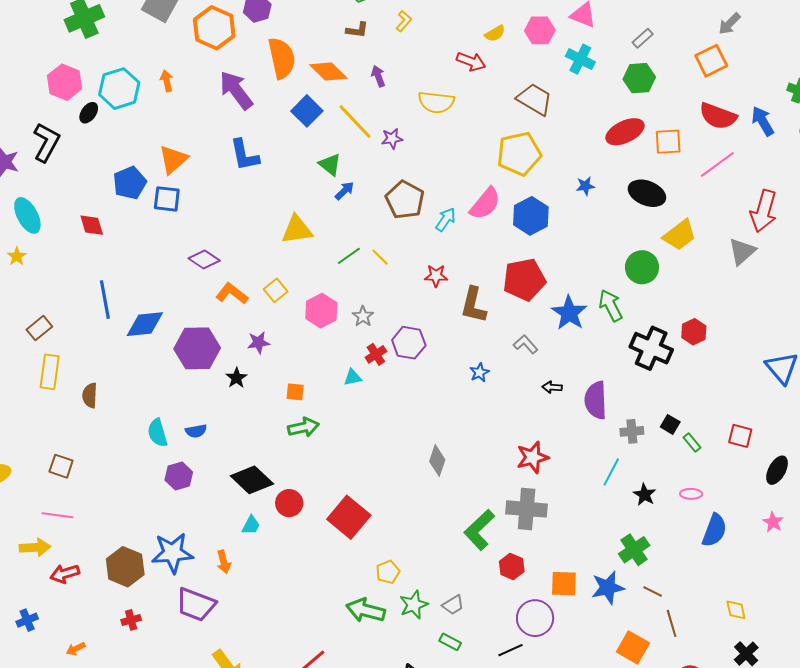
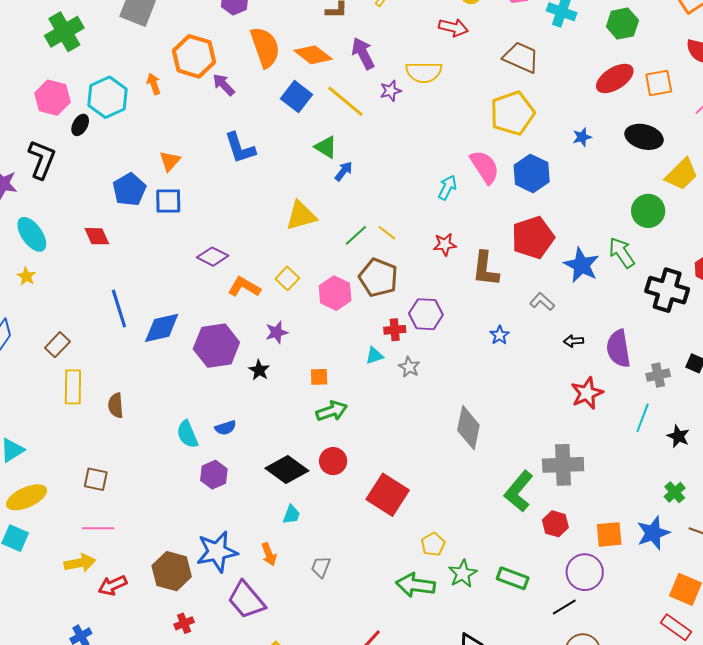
orange hexagon: (214, 28) -> (194, 56), moved
purple arrow: (378, 76) -> (363, 53), size x1.5
purple arrow: (236, 90) -> (224, 85), size x0.6
purple star: (392, 139) -> (391, 91), moved
orange triangle: (173, 159) -> (170, 161), size x0.7
brown pentagon: (405, 200) -> (378, 278), moved
pink semicircle: (485, 204) -> (485, 167), turned -66
gray star: (363, 316) -> (409, 367), moved
red cross: (376, 354) -> (395, 330), turned 35
red star: (533, 457) -> (587, 393), moved
gray diamond: (437, 461) -> (468, 428), size x1.4
red circle: (289, 503) -> (333, 461), moved
green cross: (634, 550) -> (675, 492), size x0.7
purple trapezoid: (196, 604) -> (246, 600), turned 36
gray trapezoid: (453, 605) -> (321, 567), moved, turned 150
green rectangle: (450, 642) -> (513, 578), moved, size x1.4

